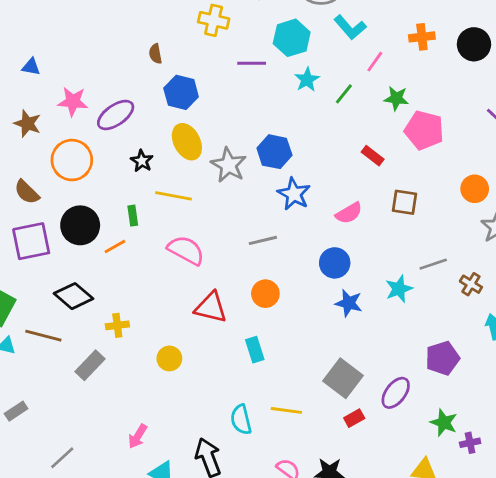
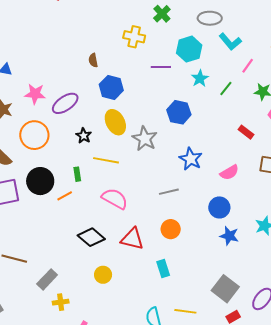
blue hexagon: (274, 152) -> (179, 112), moved
black diamond: (74, 296) -> (91, 237), moved
yellow cross: (117, 325) -> (61, 302), moved

